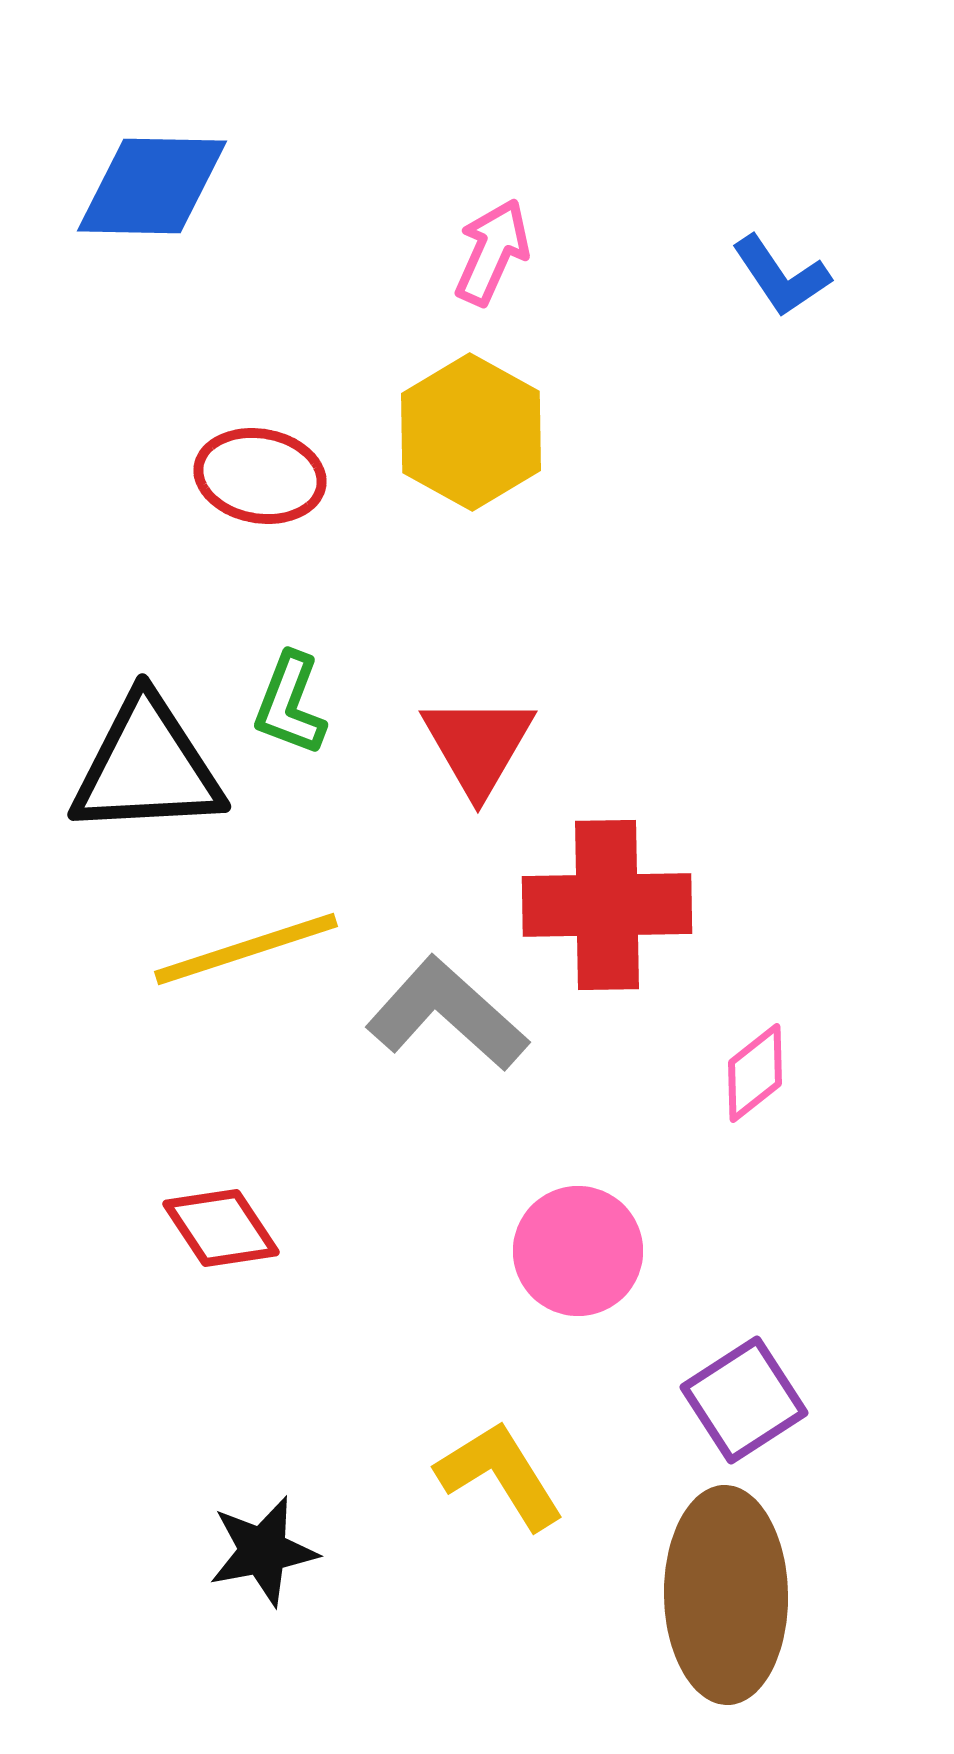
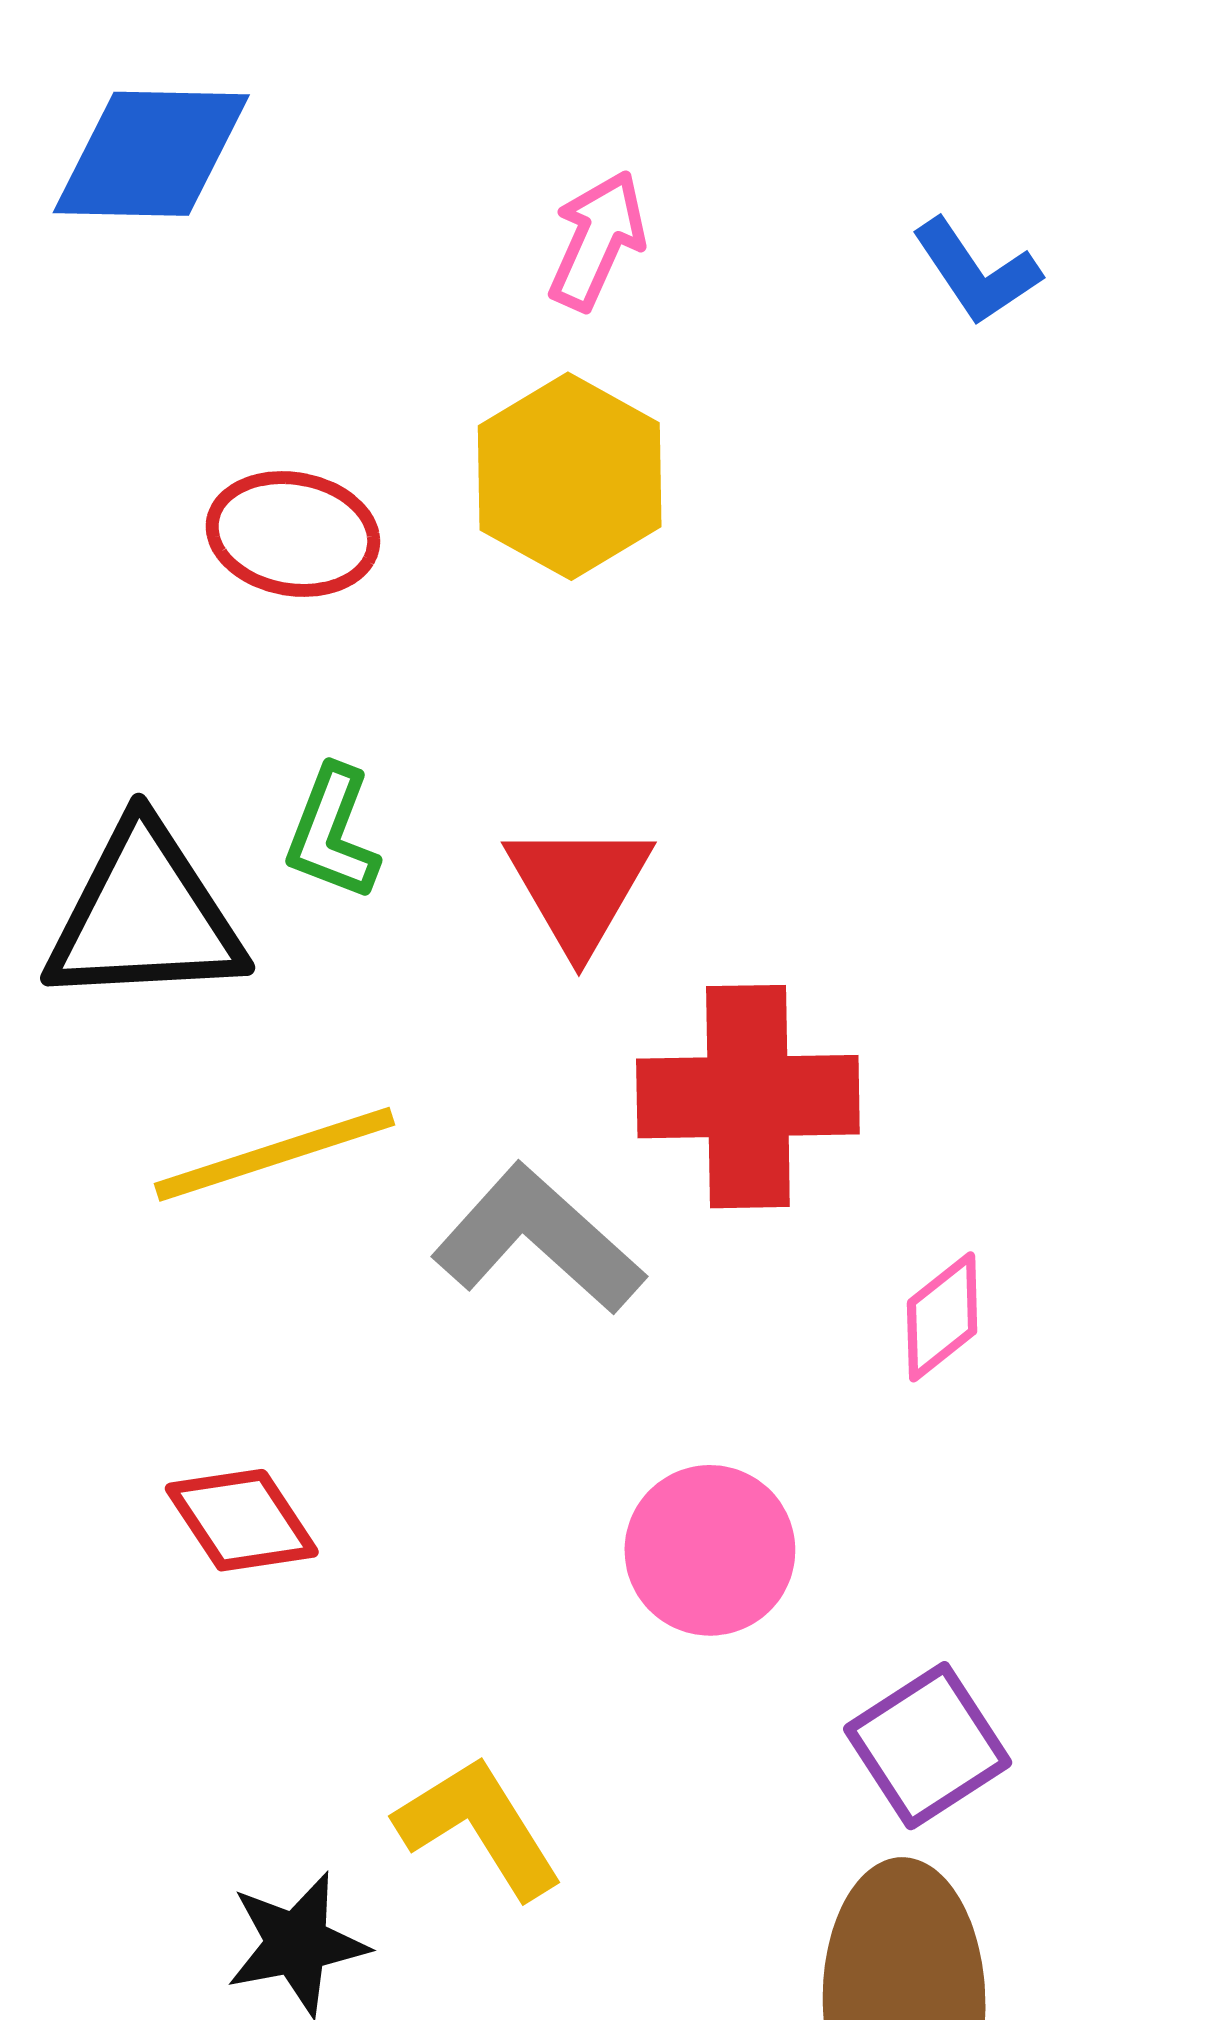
yellow L-shape: (500, 1475) -> (479, 1827), moved

